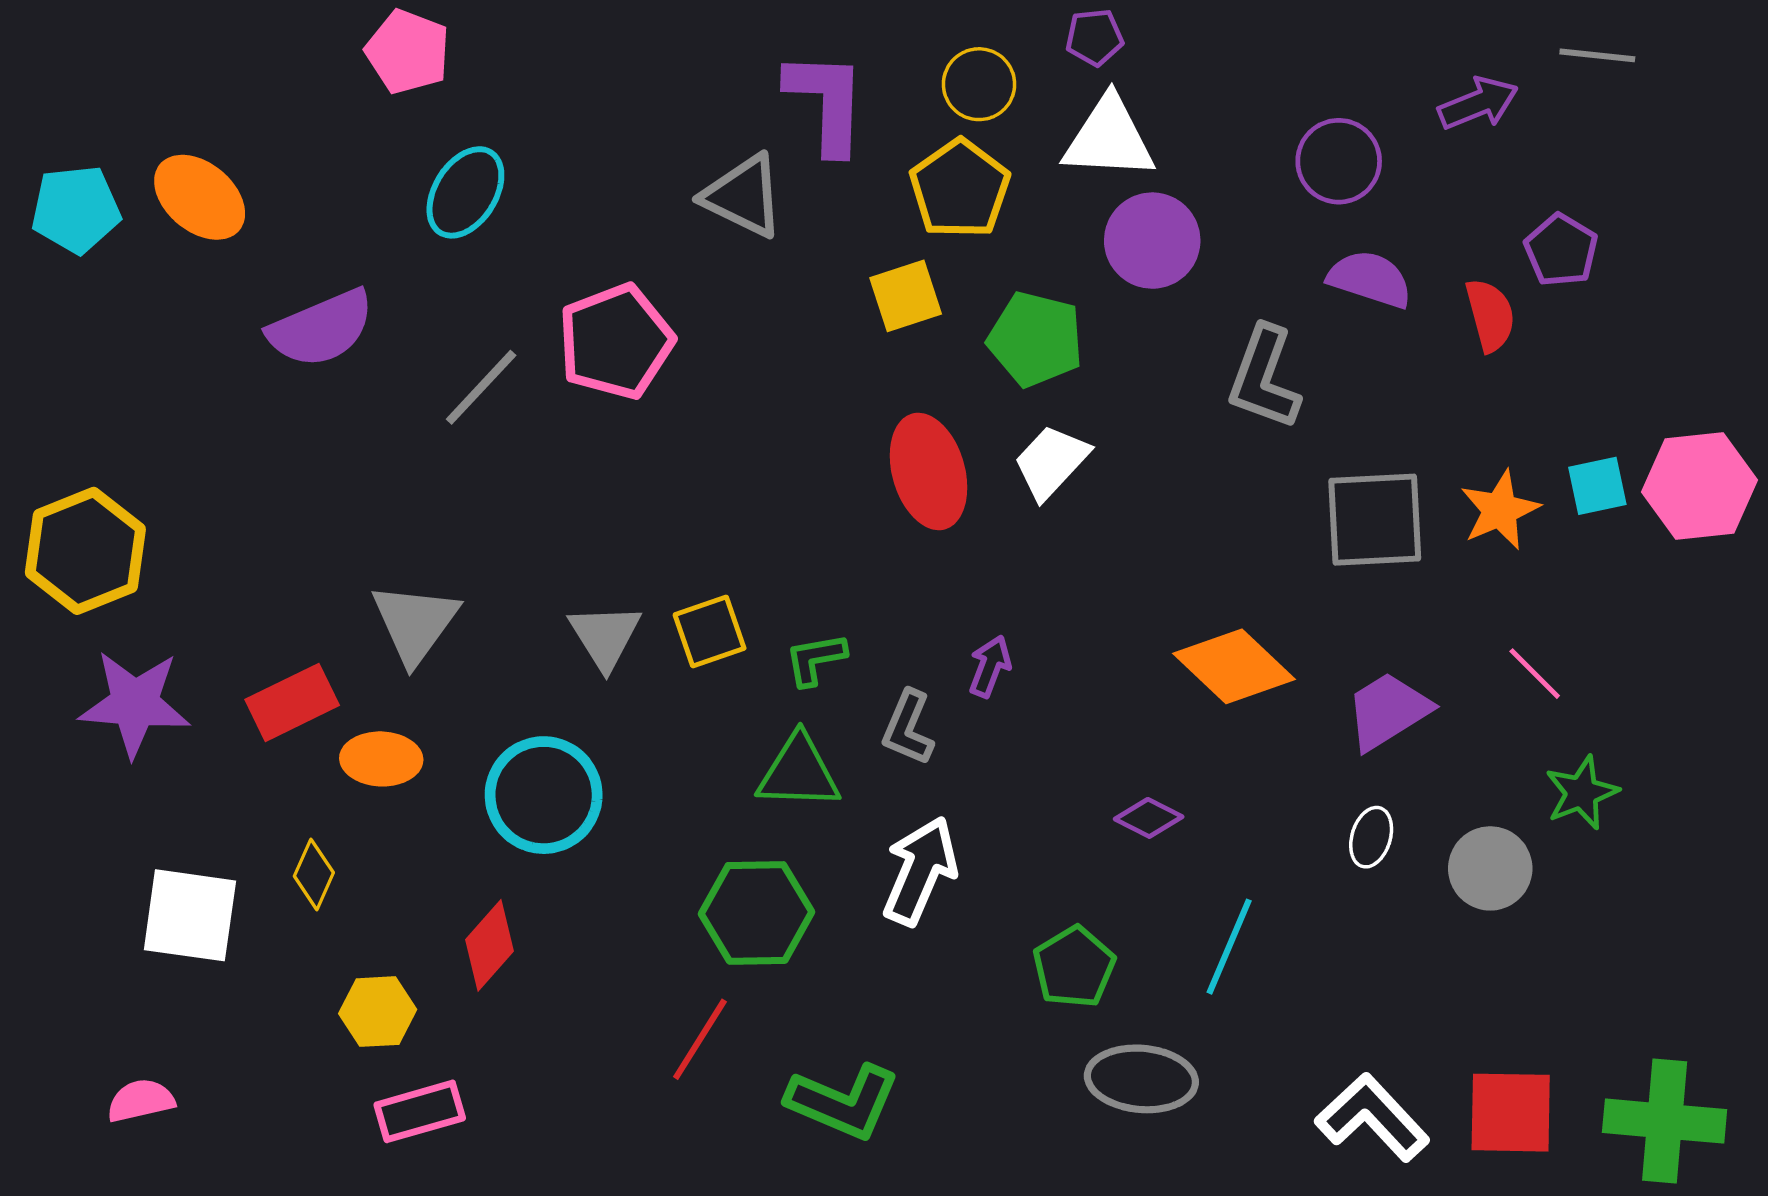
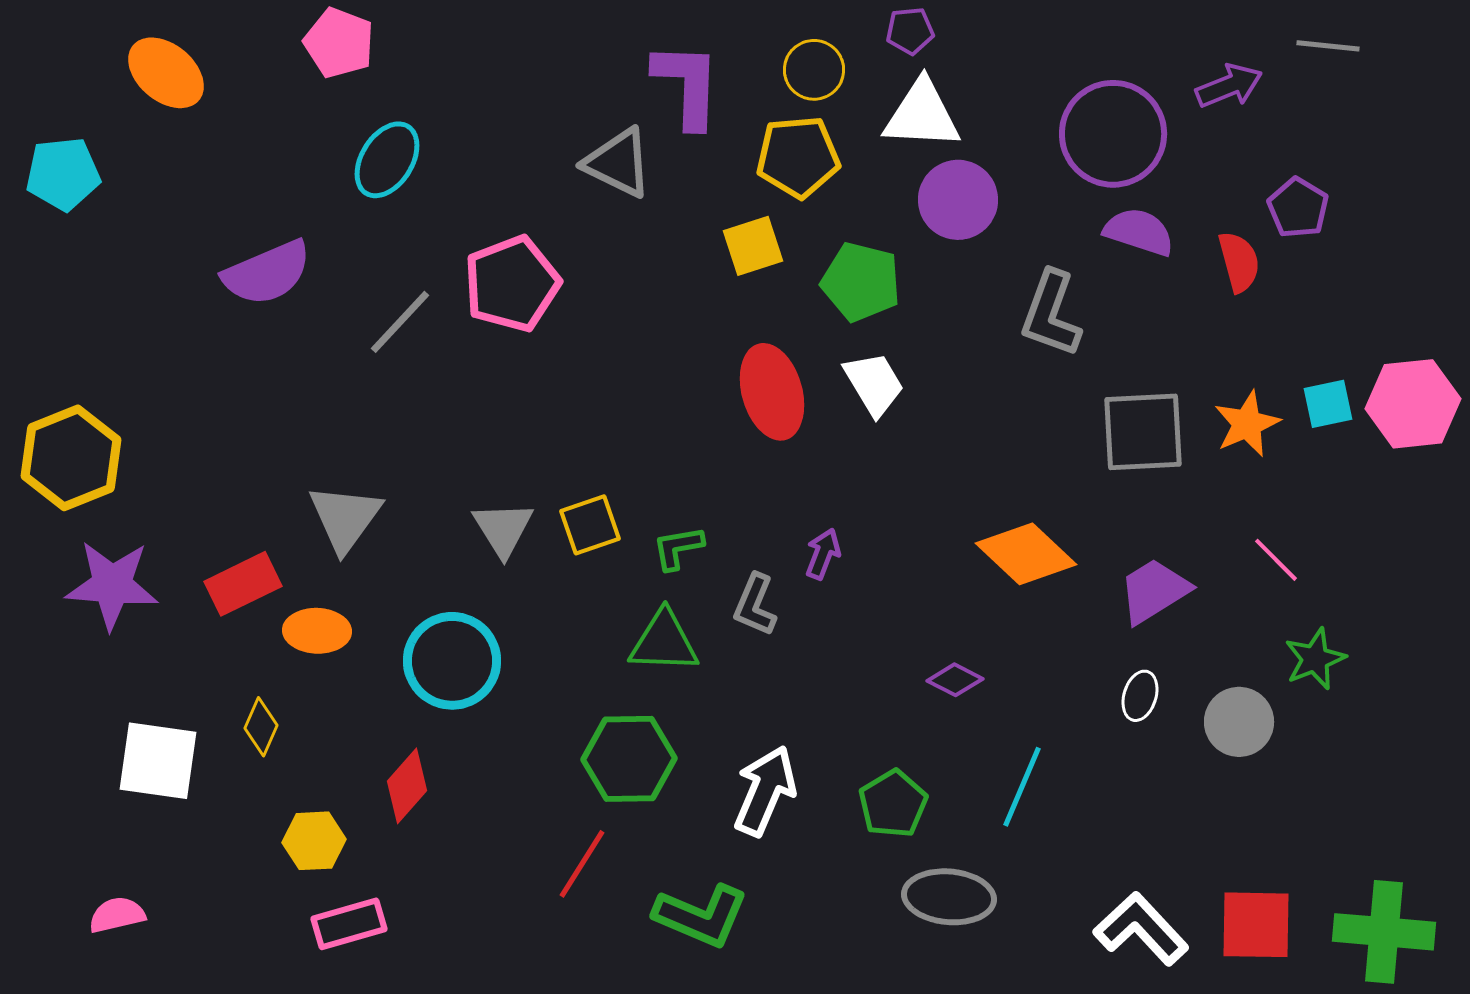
purple circle: (1339, 161) -> (1113, 134), size x1.5
yellow pentagon: (960, 189) -> (798, 157), turned 30
orange ellipse: (200, 197) -> (166, 73), moved
white trapezoid: (1051, 462) -> (874, 384), turned 106
white arrow: (920, 871) -> (765, 791), moved

